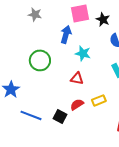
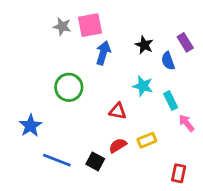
pink square: (80, 13) -> (90, 25), moved
black star: (103, 19) -> (144, 45), moved
cyan star: (83, 53) -> (143, 86), moved

